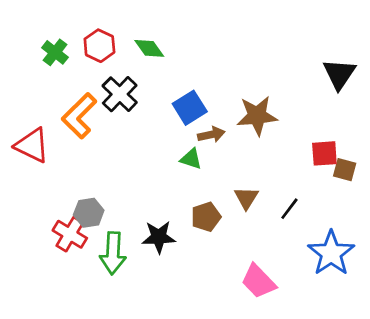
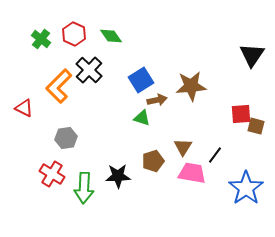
red triangle: (32, 145) -> (24, 108), size x0.7
gray hexagon: (89, 213) -> (66, 138), moved
pink trapezoid: (258, 281) -> (192, 173), moved, turned 144

